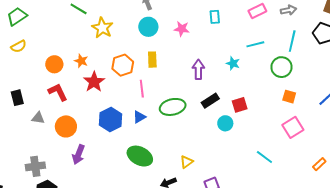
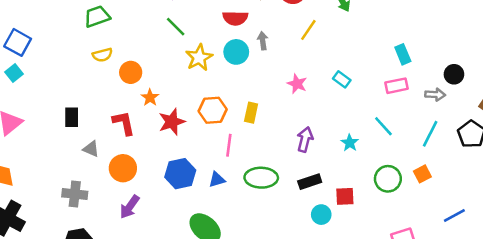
cyan rectangle: (215, 17) -> (342, 79), turned -64
cyan circle: (148, 27) -> (236, 52), moved
cyan line: (255, 44) -> (383, 126), turned 48
yellow semicircle: (19, 46) -> (102, 55), moved
orange star: (81, 61) -> (150, 98), moved
orange circle: (54, 64) -> (131, 72), moved
green circle: (281, 67) -> (388, 179), moved
orange square: (289, 97) -> (422, 174), moved, turned 32
gray cross: (35, 166) -> (75, 194), moved

